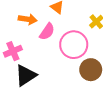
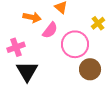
black triangle: (26, 75) -> (27, 71), turned -30

